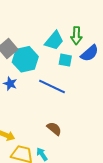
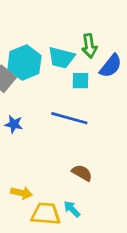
cyan trapezoid: (54, 41) -> (61, 58), turned 75
cyan hexagon: (25, 59) -> (24, 62), moved

